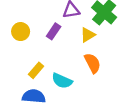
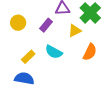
orange semicircle: (93, 63) -> (90, 52), moved, turned 48
cyan semicircle: (62, 81) -> (54, 52), moved

